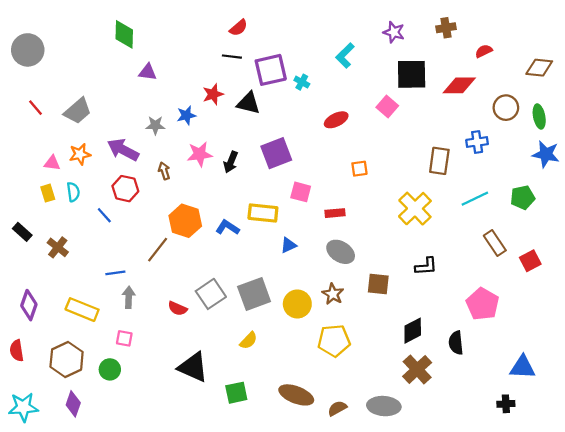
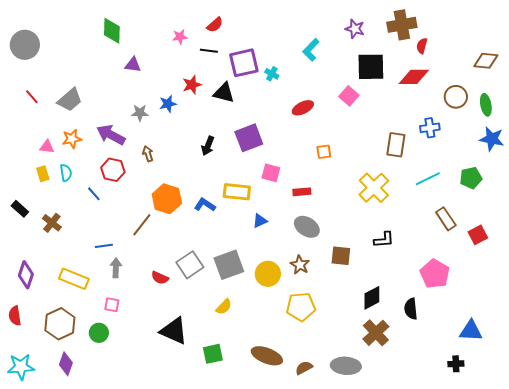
brown cross: (446, 28) -> (402, 25), size x1.6
red semicircle: (484, 51) -> (422, 46), moved, turned -49
pink star: (200, 154) -> (180, 37), moved, size x0.7

